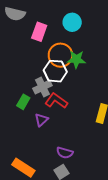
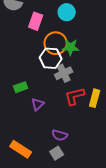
gray cross: (42, 87) -> (64, 73), moved
red L-shape: (56, 101) -> (75, 96), moved, turned -50
green rectangle: (23, 102) -> (21, 87), turned 40

